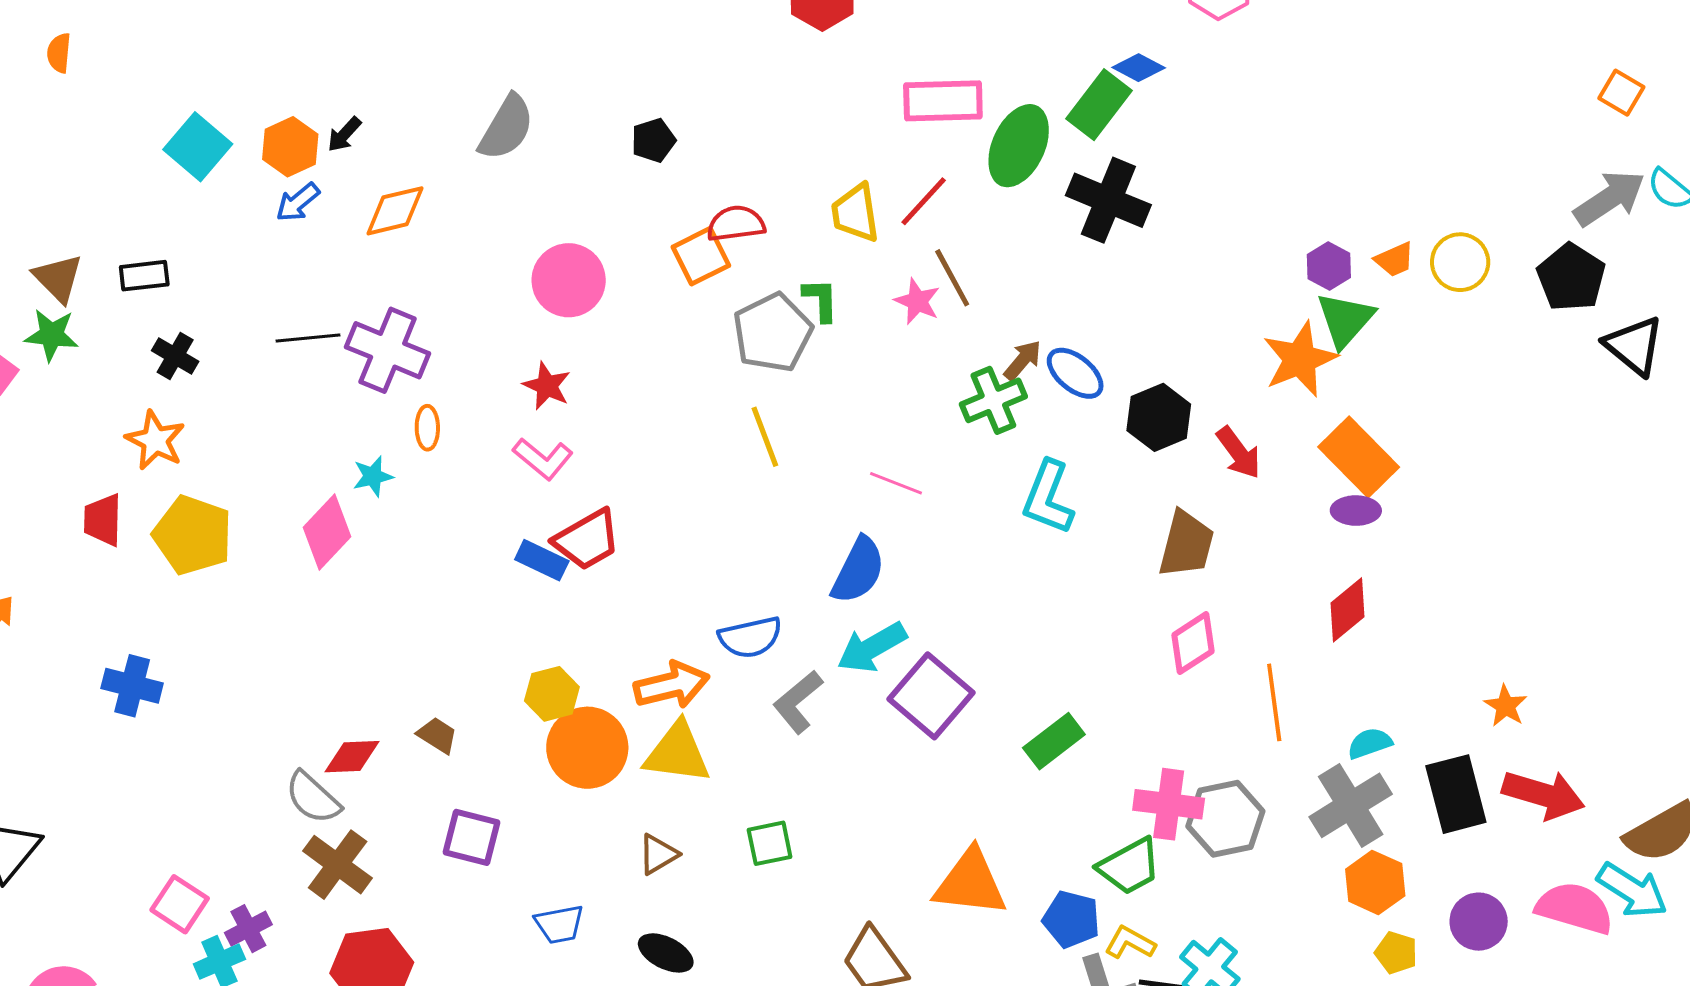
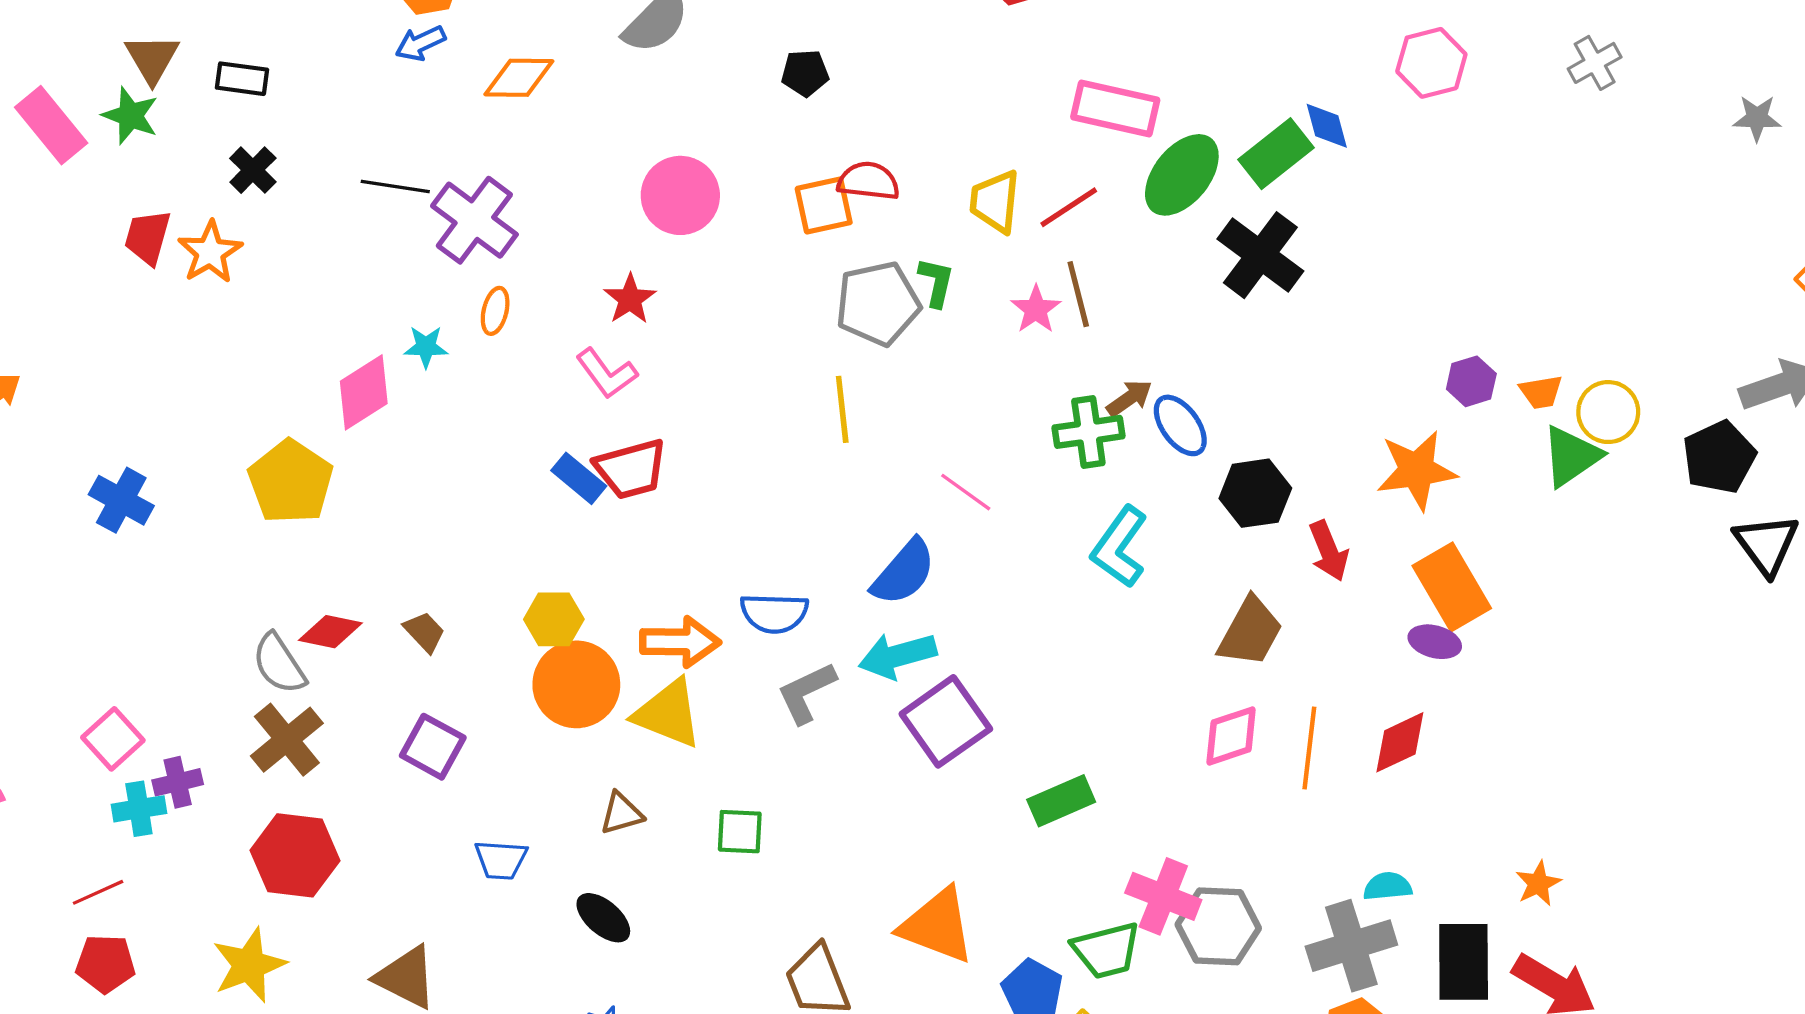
blue diamond: (1139, 68) -> (1327, 126), turned 33
green triangle: (1345, 320) -> (1571, 456), moved
red trapezoid: (103, 520) -> (147, 237), moved
yellow pentagon: (193, 535) -> (291, 482), moved
orange line: (1274, 702) -> (1309, 748), moved

